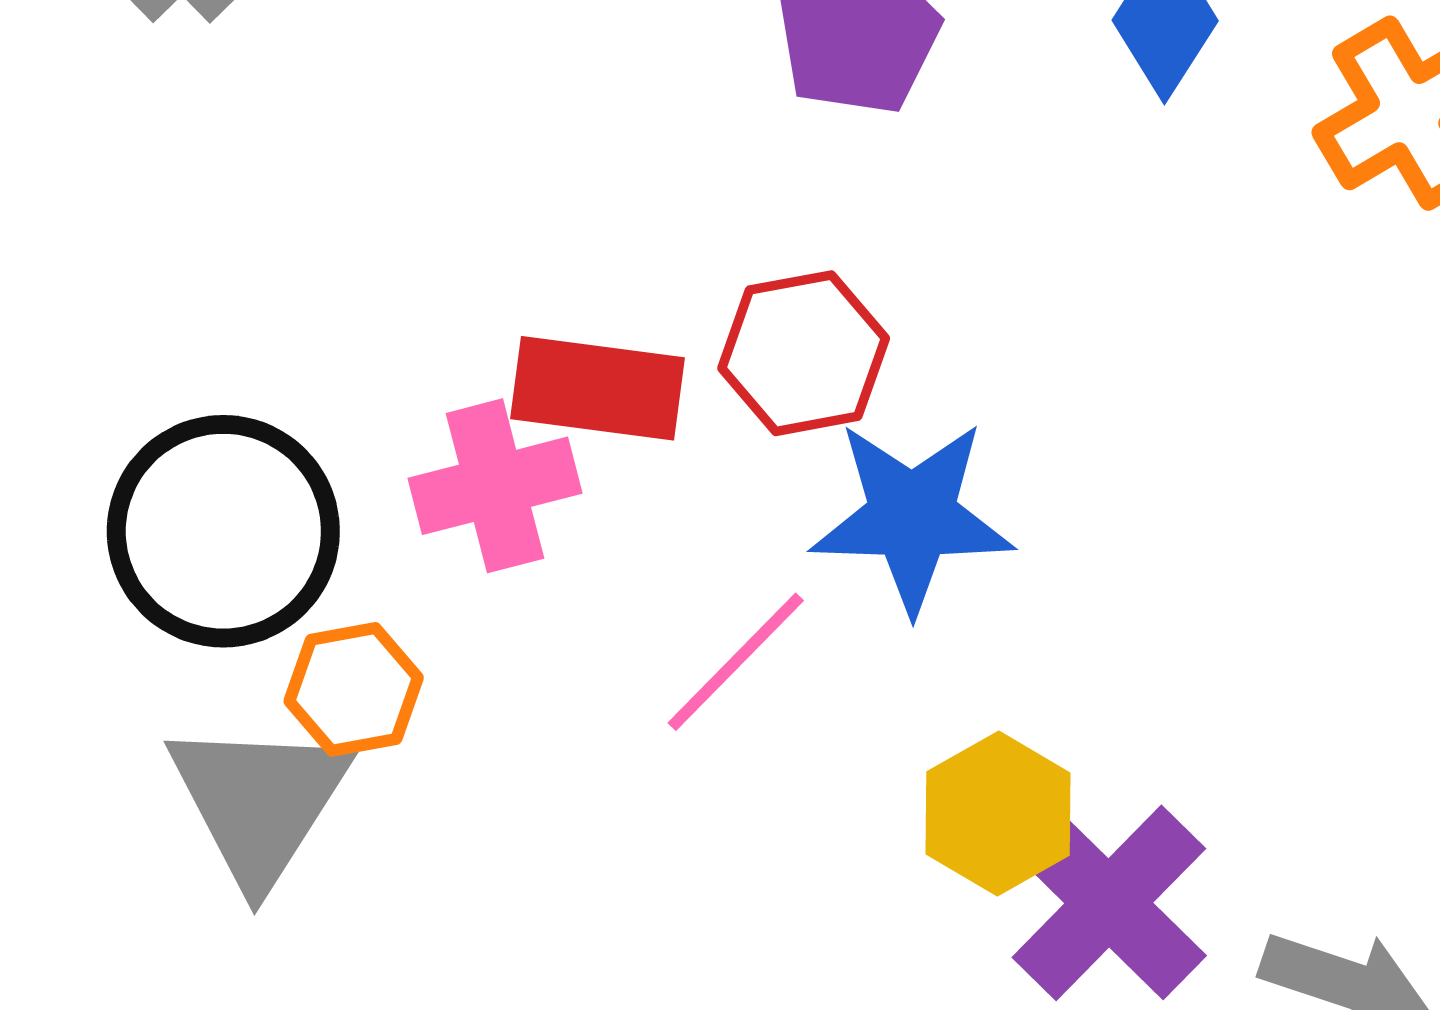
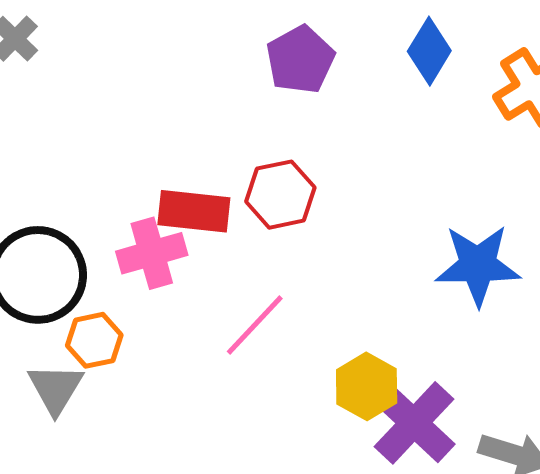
blue star: (912, 516) -> (478, 265), moved
gray triangle: (259, 802) -> (56, 389), size x0.7

